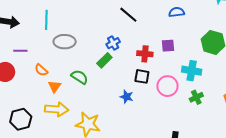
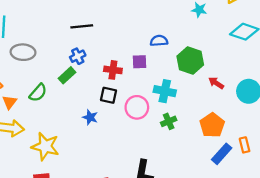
blue semicircle: (177, 12) -> (159, 41), moved
black line: (128, 15) -> (82, 26), moved, turned -48
green semicircle: (79, 77) -> (38, 93), turned 96

